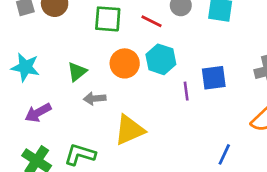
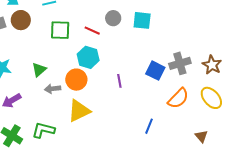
cyan hexagon: (161, 59) -> (88, 57), moved
orange circle: (125, 63) -> (76, 80), moved
blue square: (214, 78) -> (155, 71), moved, turned 36

